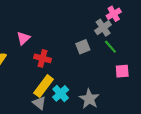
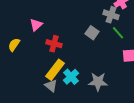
gray cross: (103, 28) -> (111, 15), turned -35
gray square: (83, 47) -> (92, 33), turned -32
gray star: (89, 99) -> (98, 82), turned -30

